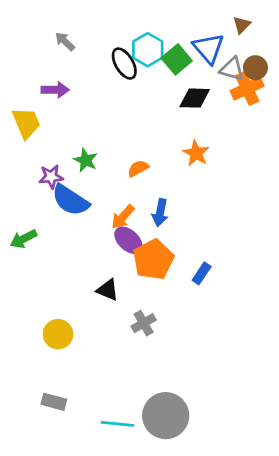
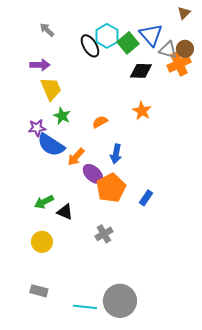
brown triangle: (242, 25) -> (184, 13), moved
yellow trapezoid: (26, 123) -> (51, 89), moved
orange arrow: (123, 217) -> (76, 157), moved
green arrow: (23, 239) -> (44, 202), moved
black triangle: (108, 290) -> (65, 212), moved

